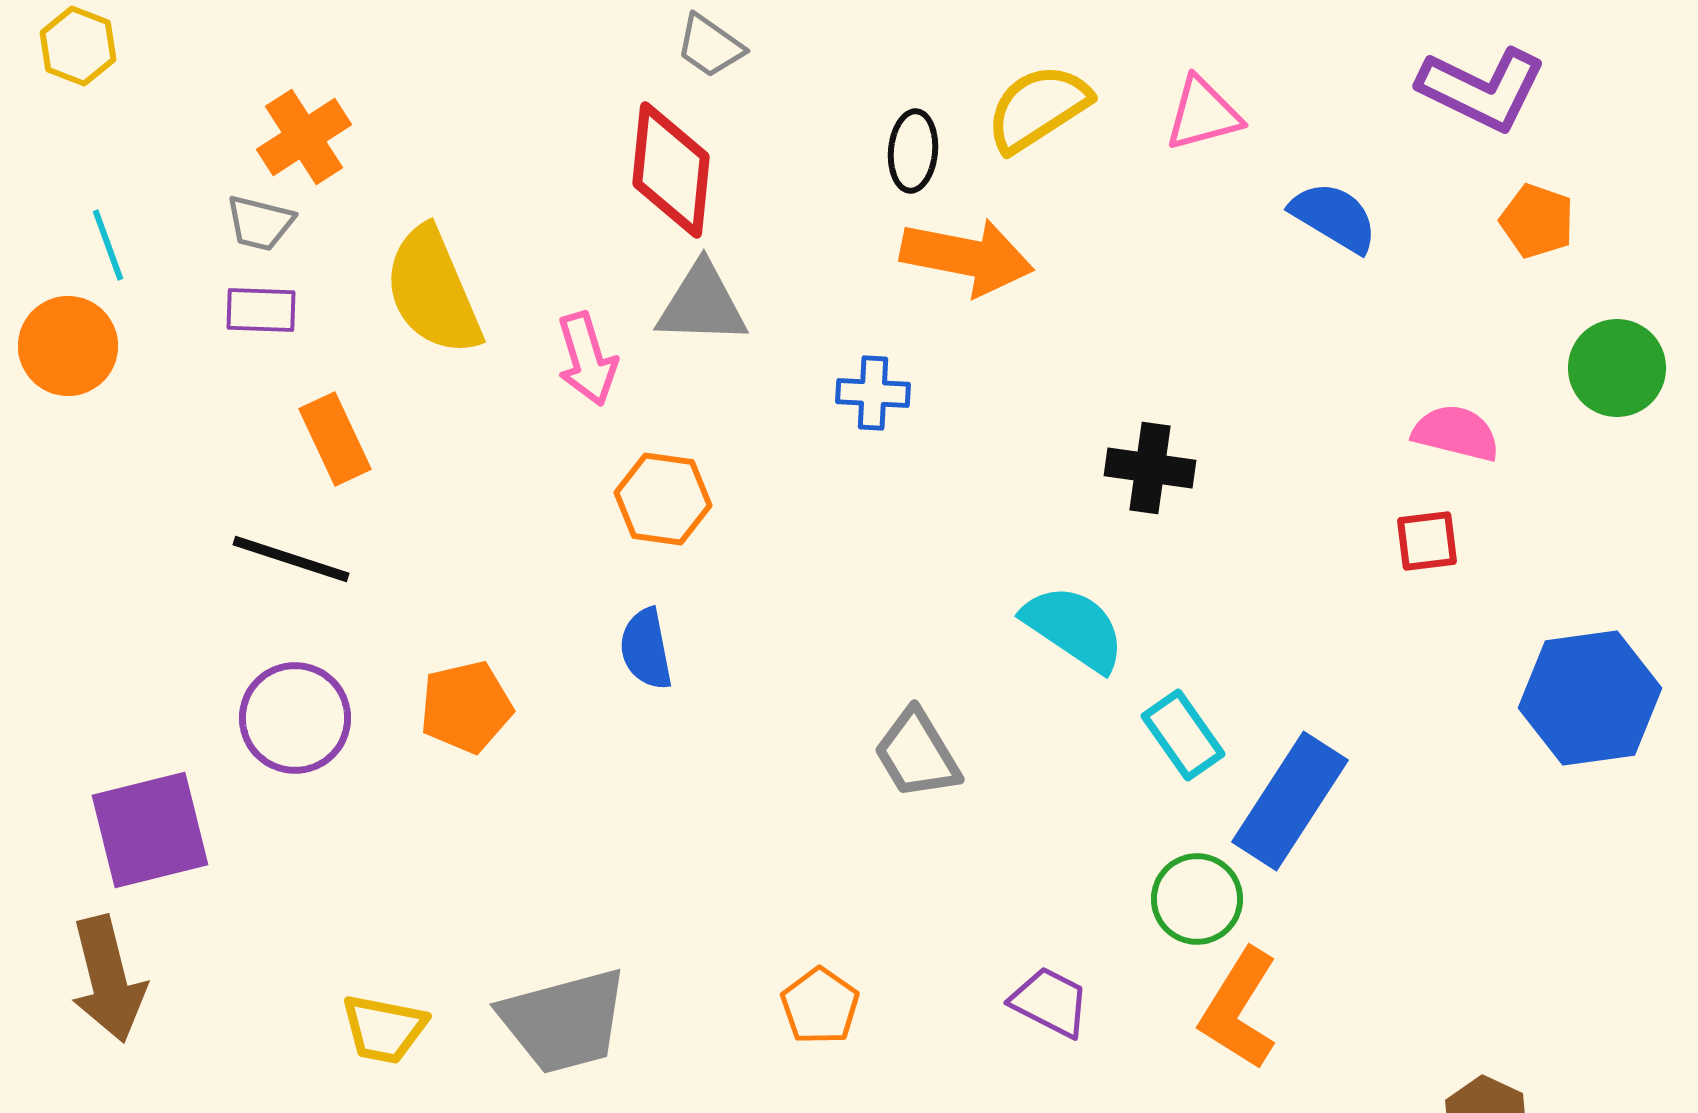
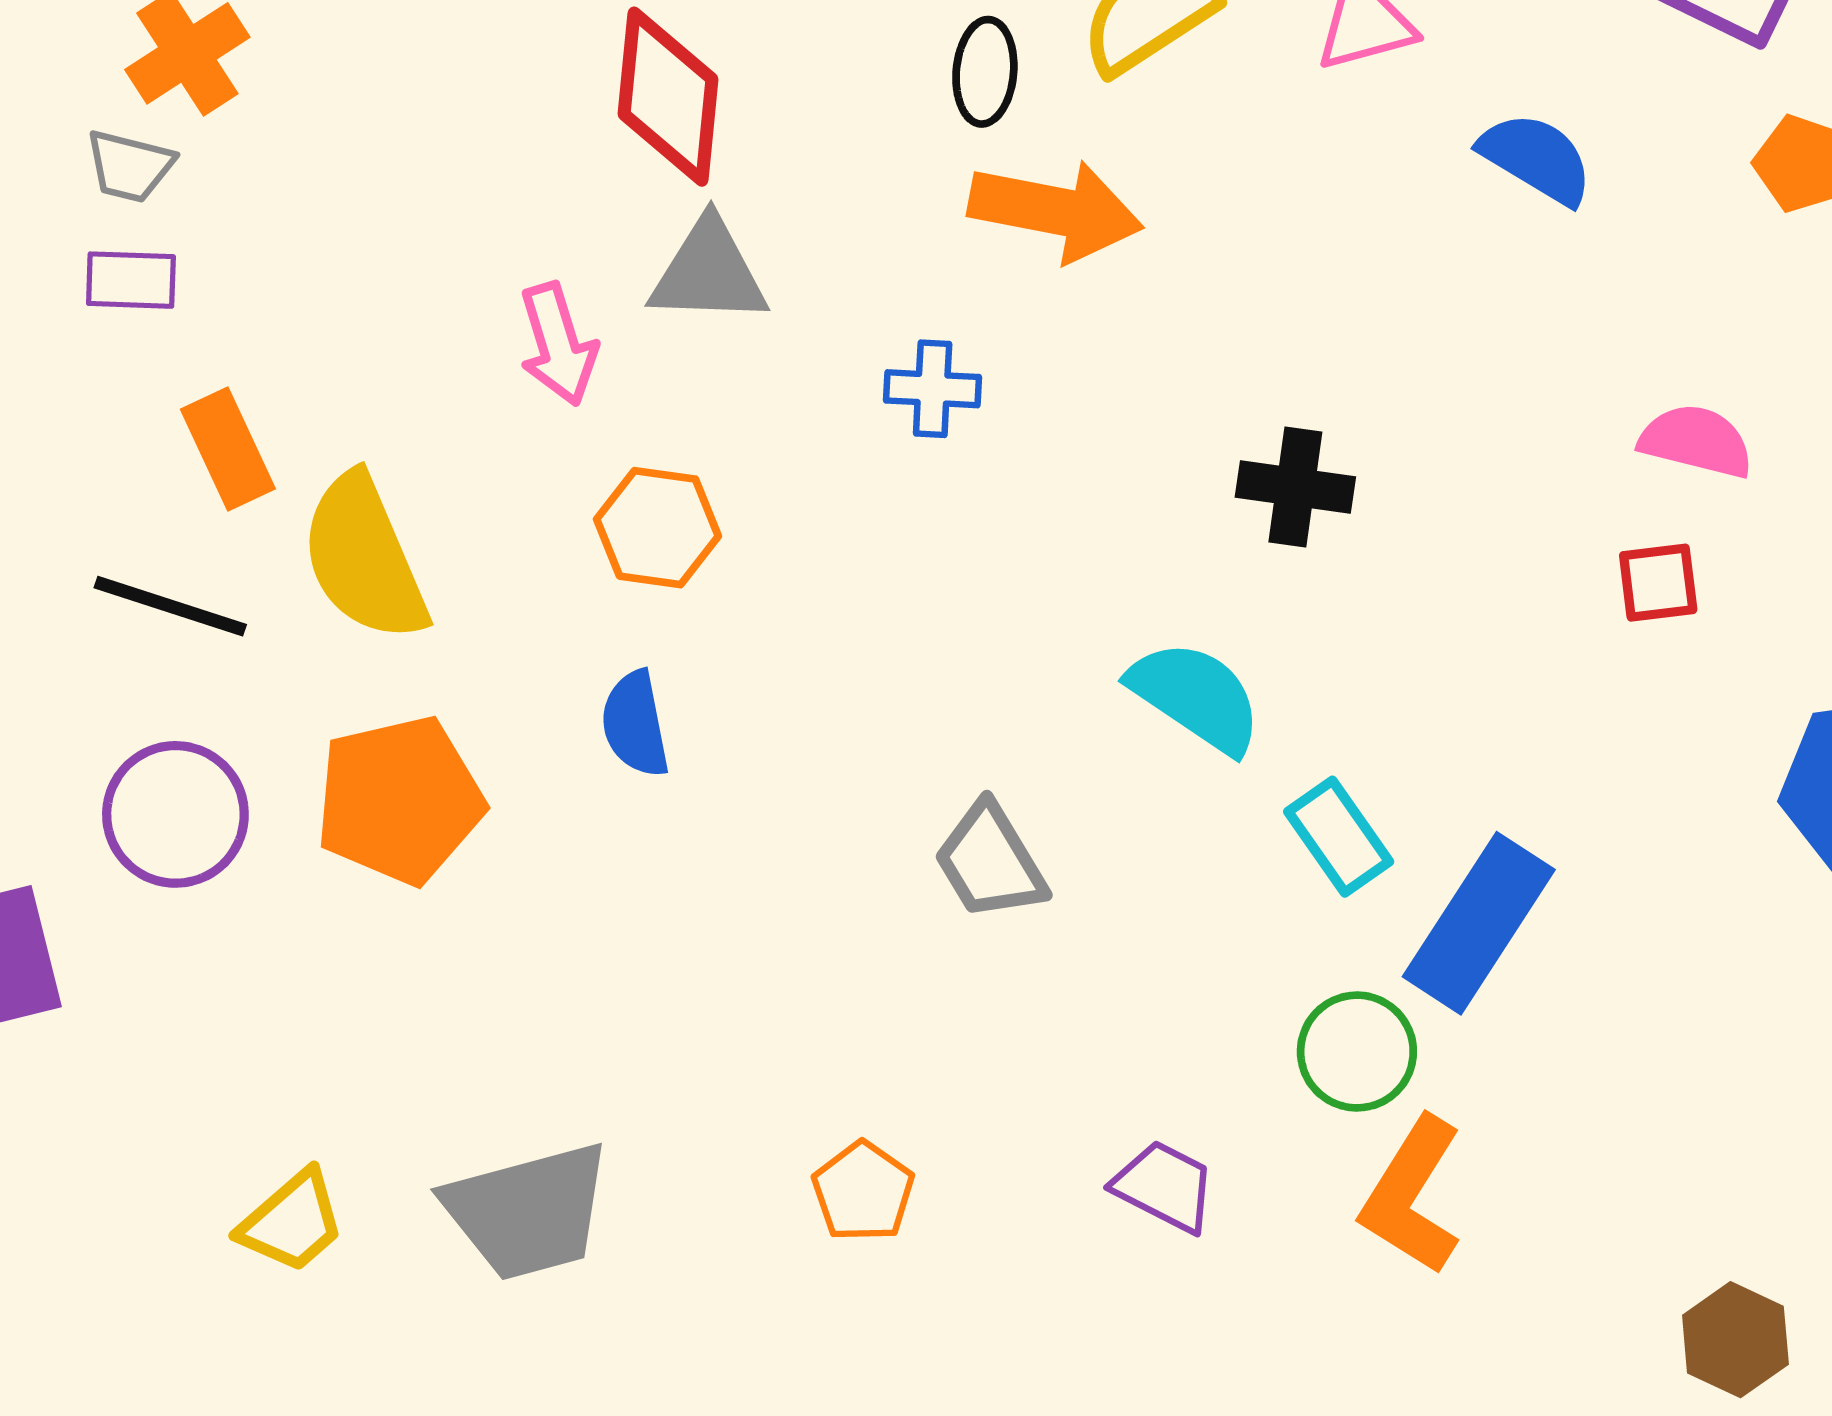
yellow semicircle: (433, 291) -> (364, 558), moved
orange pentagon: (466, 707) -> (399, 800), size x1.4
yellow trapezoid: (384, 1029) -> (292, 1222), turned -52

